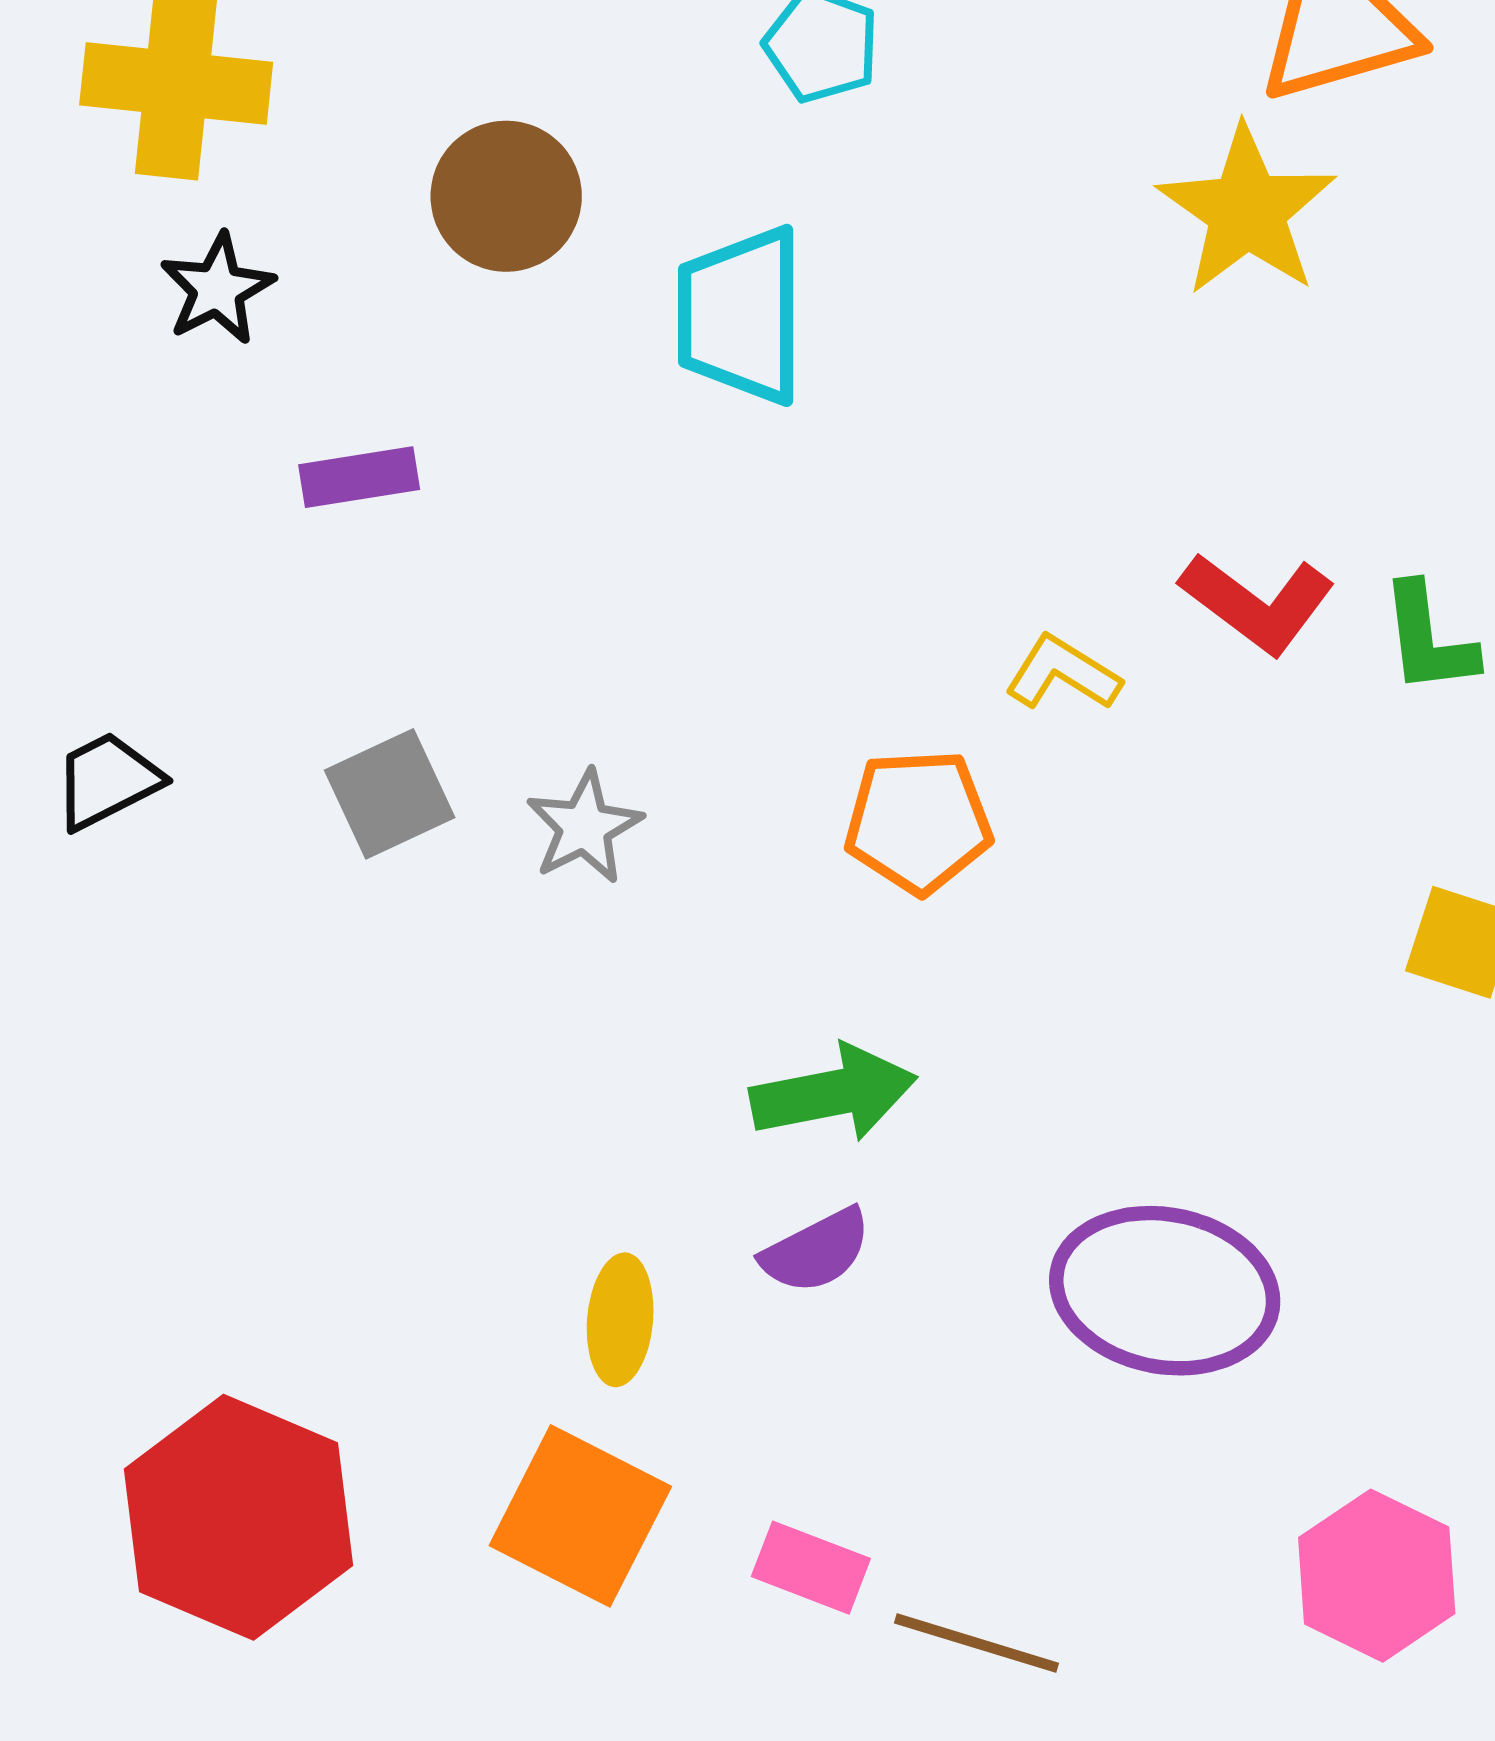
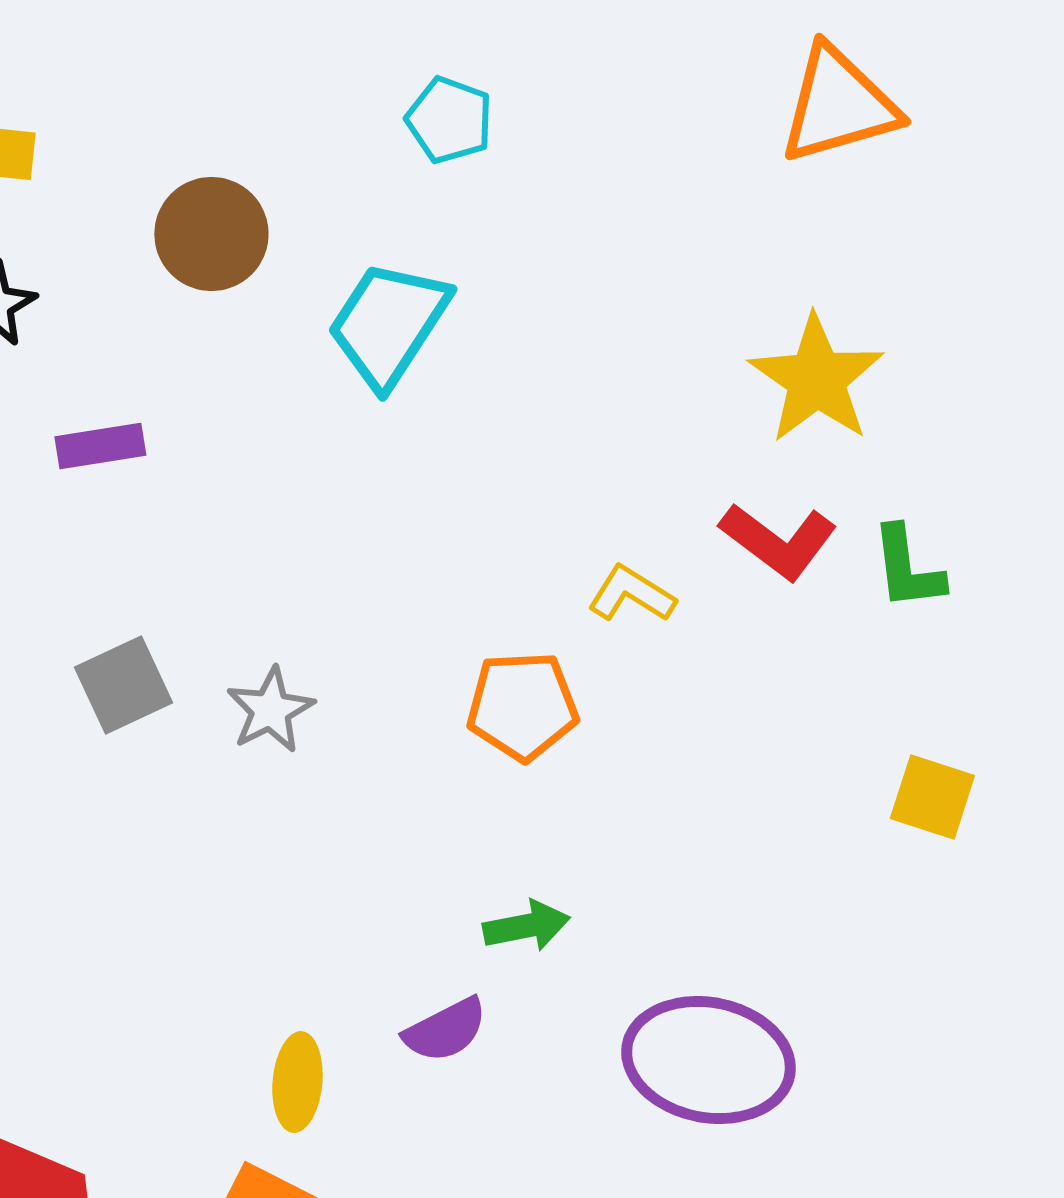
yellow star: (1247, 211) -> (816, 379), moved
cyan trapezoid: (741, 315) -> (388, 324), turned 33
green arrow: (833, 1093) -> (526, 926), moved, size x0.7

